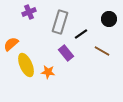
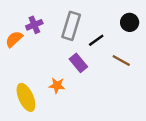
purple cross: (29, 12) -> (34, 25), moved
orange semicircle: (11, 44) -> (14, 39), moved
yellow ellipse: (26, 65) -> (26, 97), moved

